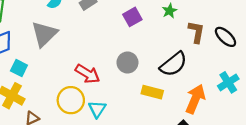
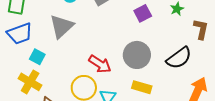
gray circle: (127, 63) -> (137, 55), size x1.4
yellow rectangle: (152, 92) -> (142, 87), moved

